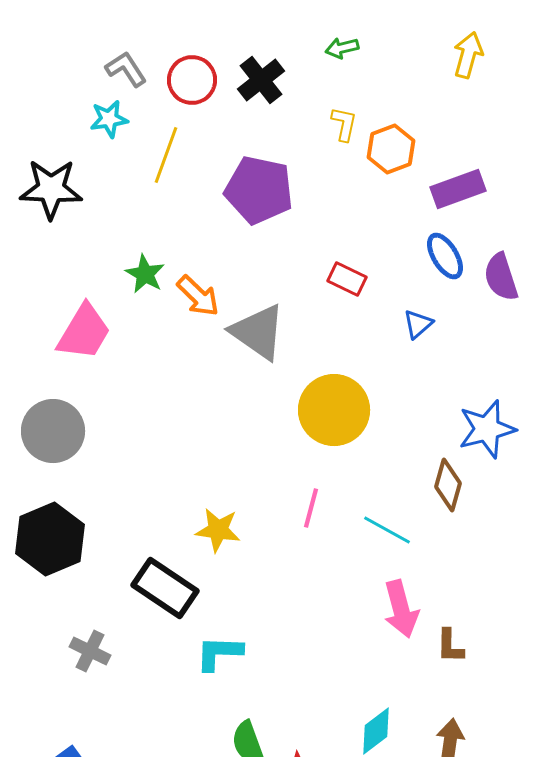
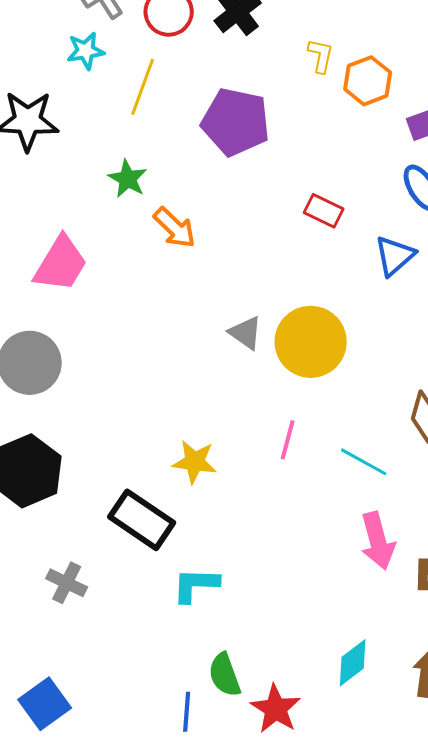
green star: (145, 274) -> (128, 179), moved
blue triangle: (418, 324) -> (395, 256), size x1.4
gray triangle: (258, 332) -> (246, 333), moved, size x0.6

